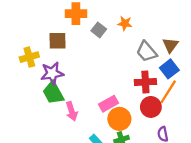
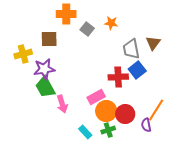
gray trapezoid: (147, 52) -> (131, 49), turned 30
blue square: (169, 69) -> (137, 70), moved
red cross: (145, 82) -> (118, 77), moved
orange line: (168, 92) -> (156, 110), moved
red circle: (151, 107) -> (125, 114), moved

